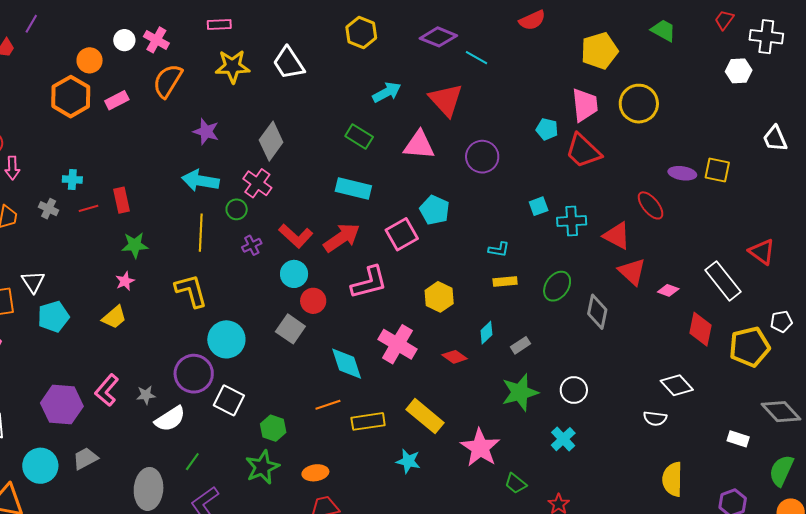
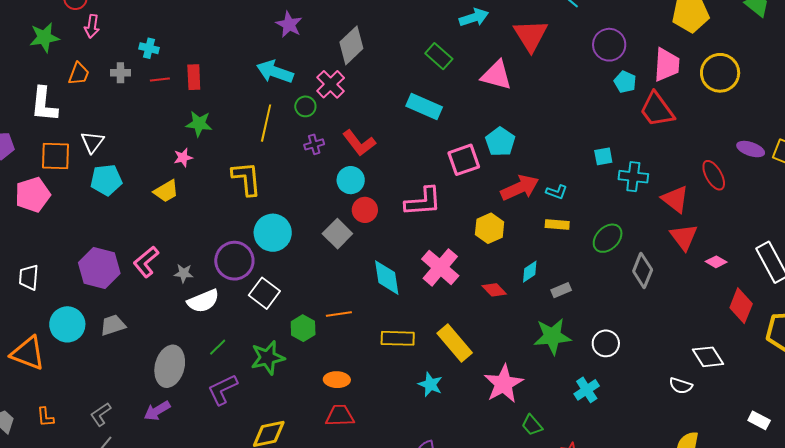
purple circle: (482, 157) -> (609, 45), moved
gray cross: (49, 209) -> (120, 73), turned -36
red arrow: (342, 238) -> (520, 188), moved
orange line: (328, 405) -> (339, 314), moved
green star: (262, 467) -> (268, 358), moved

